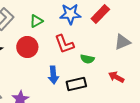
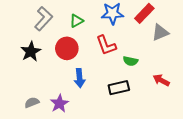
gray triangle: (122, 42) -> (160, 32), moved
blue arrow: (53, 75) -> (80, 78), moved

